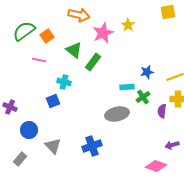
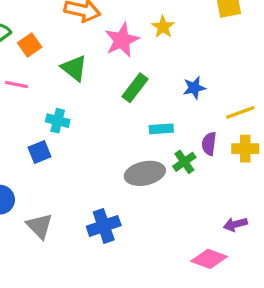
green rectangle: (93, 62) -> (135, 88), moved
blue star: (147, 72) -> (194, 88), moved
green cross: (143, 97) -> (184, 162), moved
purple semicircle: (162, 111) -> (209, 144), moved

